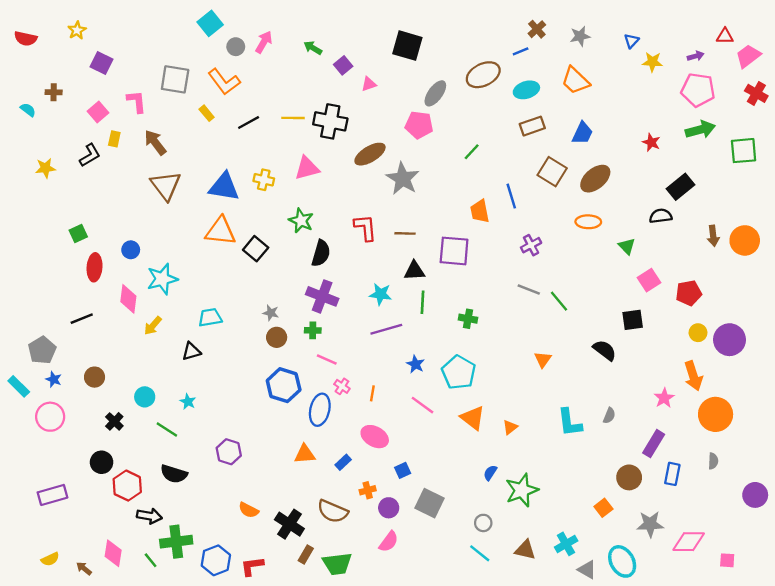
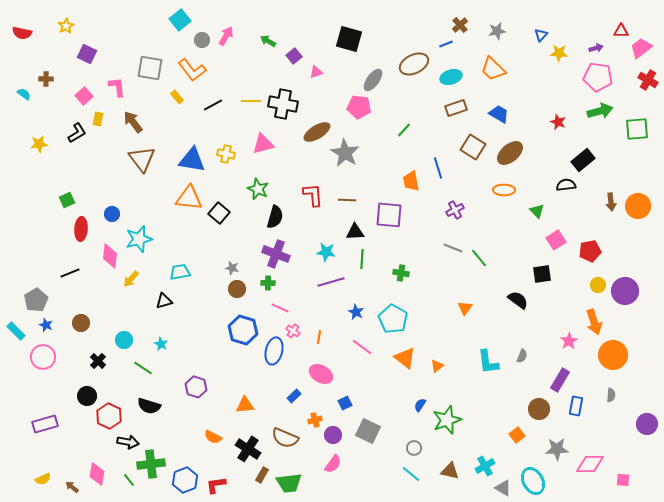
blue trapezoid: (582, 133) -> (499, 114), turned -85
orange triangle: (305, 454) -> (245, 405), moved

